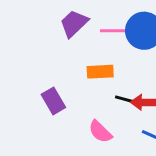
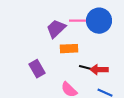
purple trapezoid: (74, 23) -> (56, 29), moved

